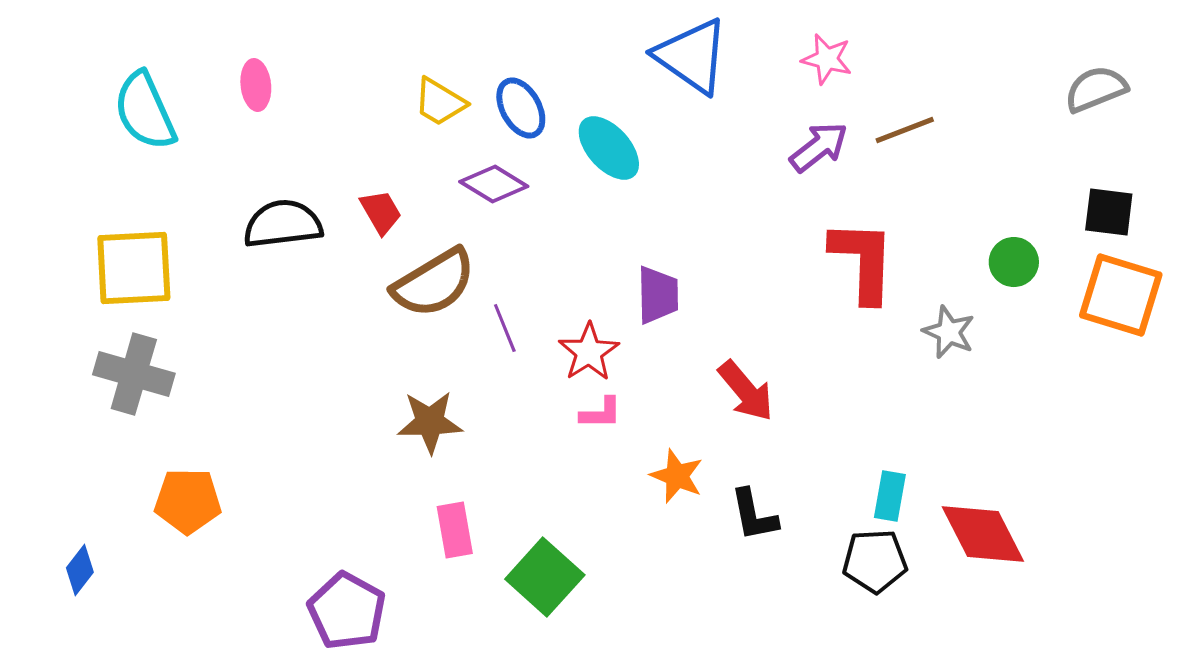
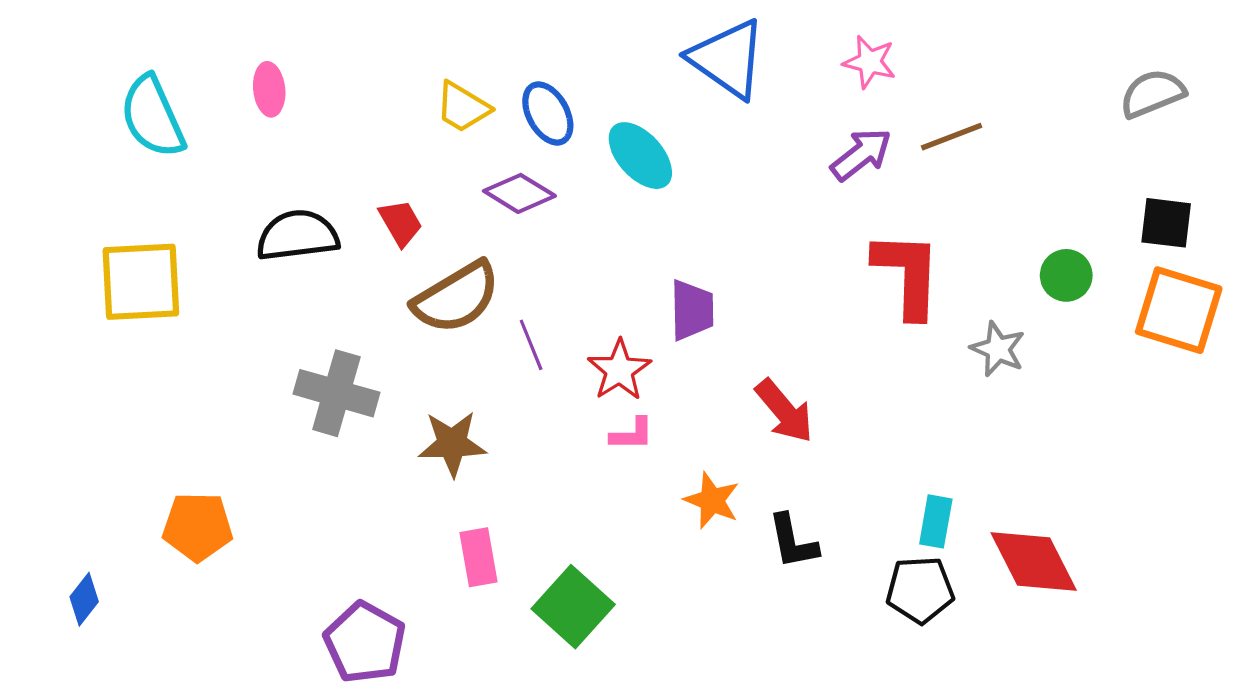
gray cross: (134, 374) -> (336, 393), moved

